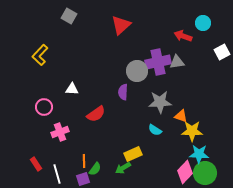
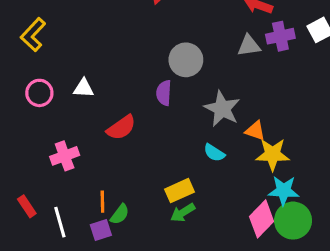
purple cross: (158, 62) -> (280, 36), moved, size x0.7
gray star: (160, 102) -> (222, 109), turned 30
pink circle: (44, 107) -> (39, 93), moved
green arrow: (123, 168) -> (183, 213), moved

